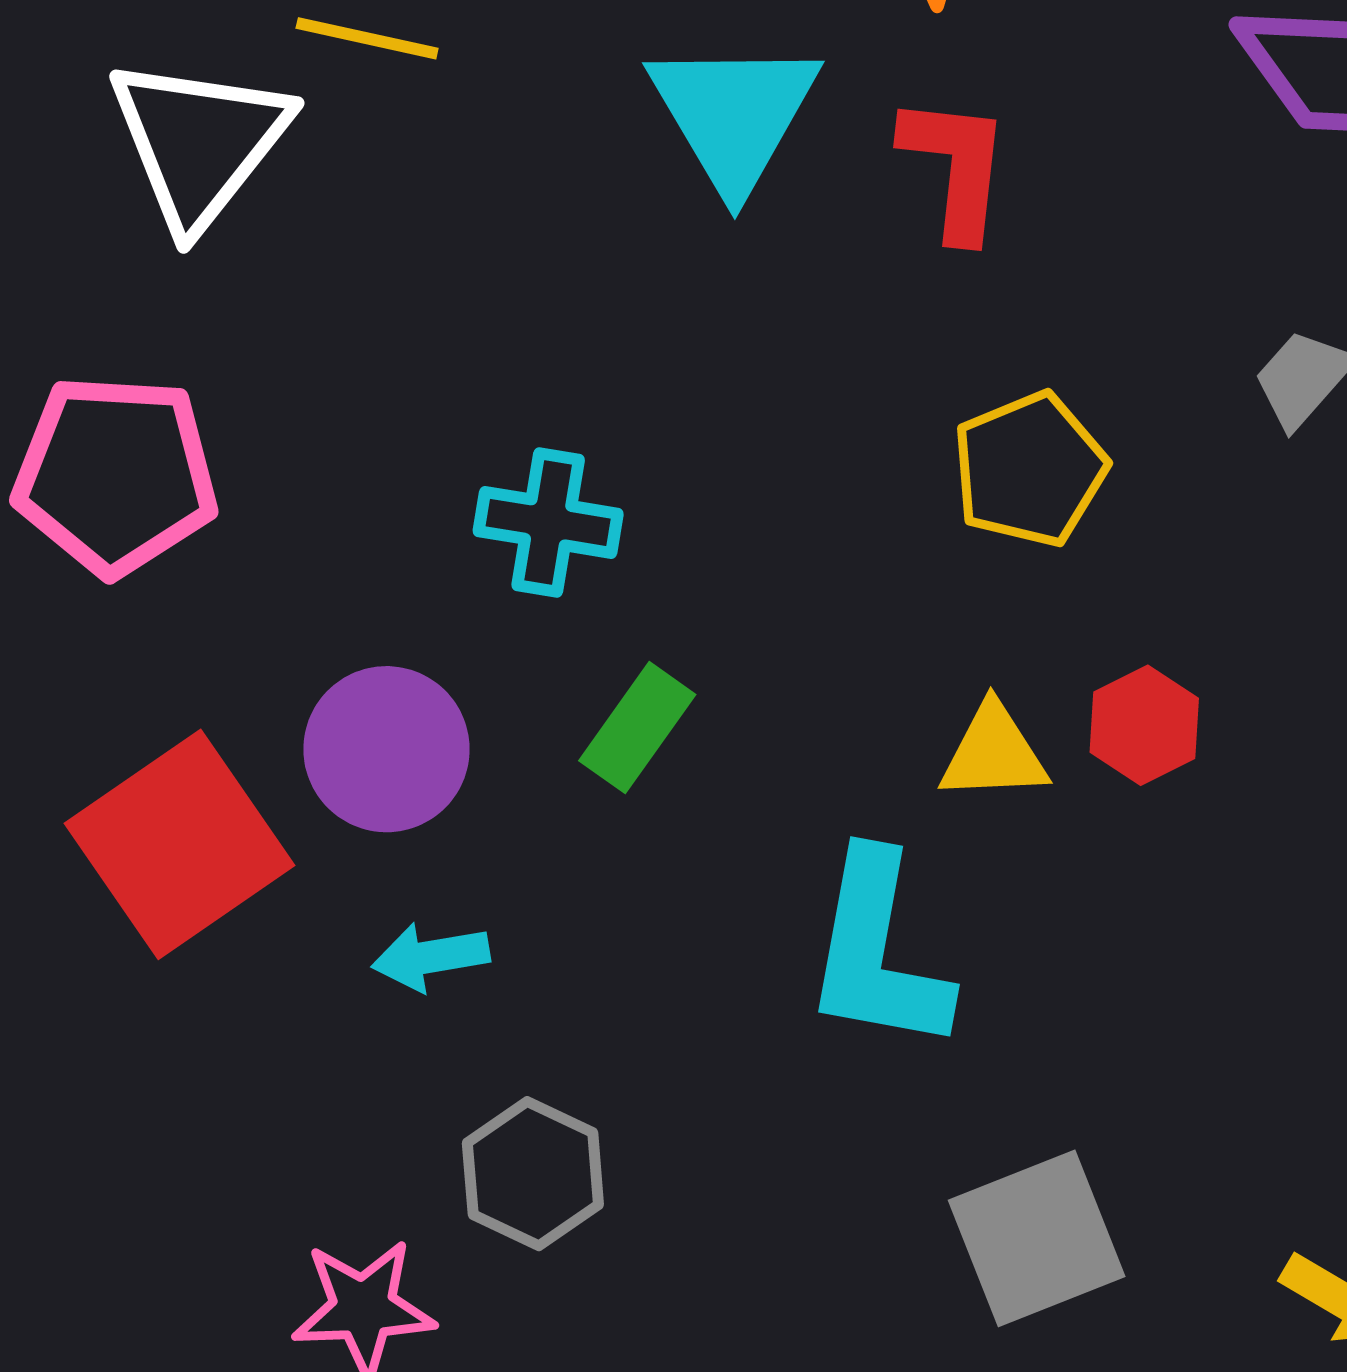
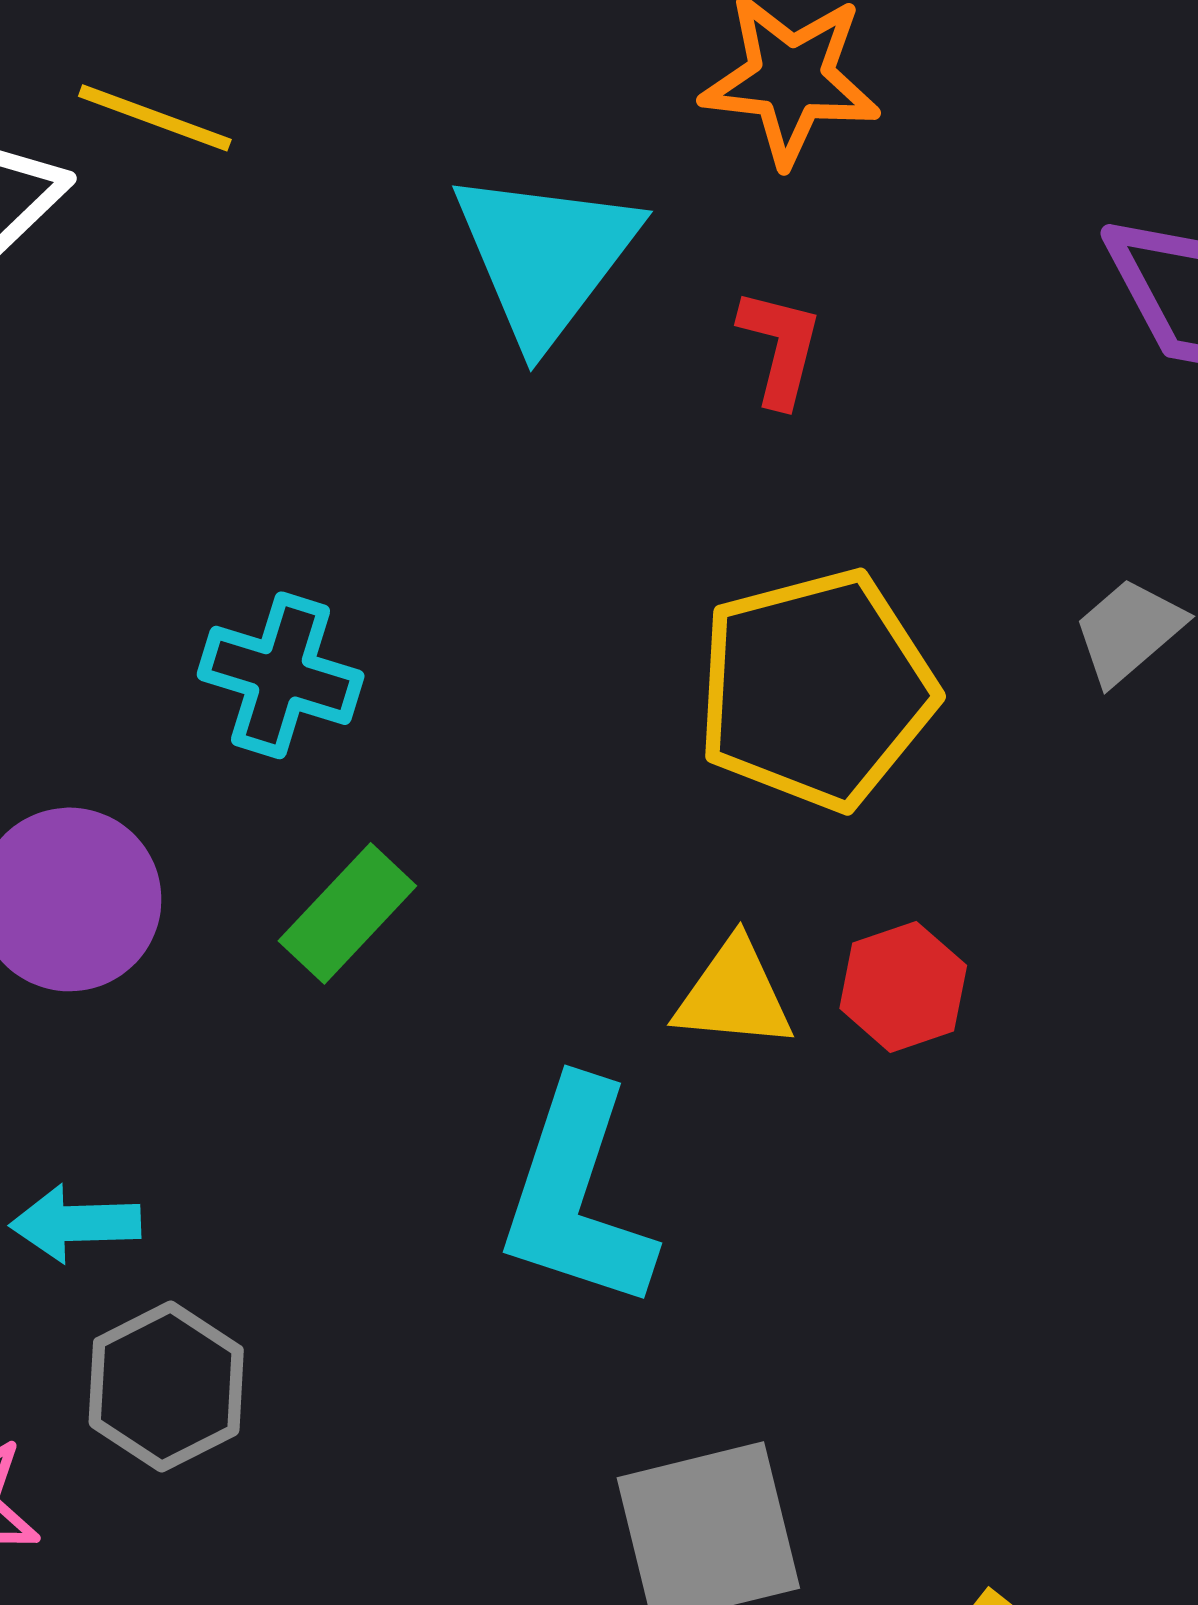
red L-shape: (955, 167) -> (780, 347), size x0.7
yellow pentagon: (1030, 469) -> (816, 690), size x1.4
cyan arrow: (431, 957) -> (75, 1223), moved

